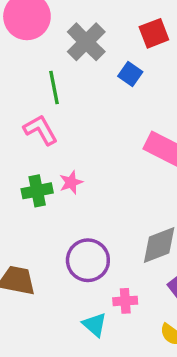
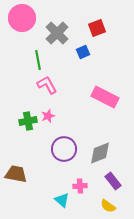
blue square: (130, 74) -> (83, 52), turned 32
pink L-shape: (41, 130) -> (47, 85), moved
purple circle: (88, 260) -> (64, 149), moved

